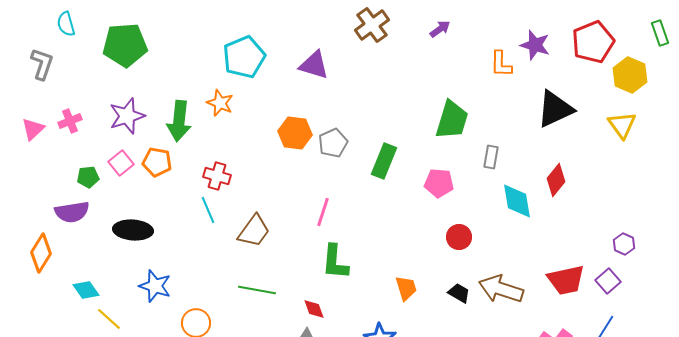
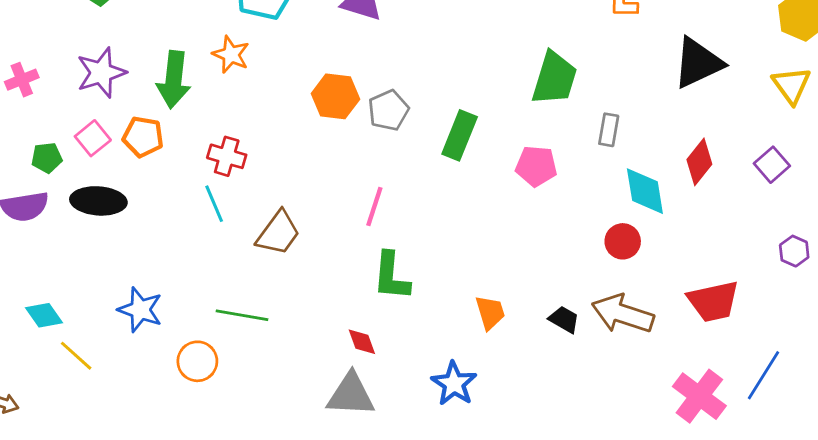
black ellipse: (133, 230) -> (98, 201), moved
red circle: (459, 237) -> (623, 241), moved
purple square: (608, 281) -> (772, 165), moved
green line: (257, 290) -> (242, 315), moved

